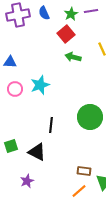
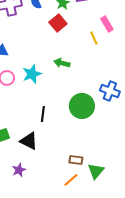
green arrow: (73, 57) -> (62, 63), moved

